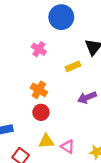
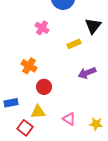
orange cross: (39, 90) -> (29, 66), moved
yellow triangle: (46, 141) -> (38, 112), moved

